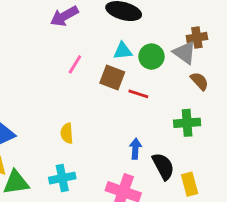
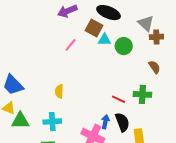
gray triangle: (185, 53) -> (146, 23), moved
brown square: (112, 77) -> (94, 28), moved
red line: (138, 94) -> (119, 99), moved
blue arrow: (135, 149) -> (105, 122), moved

